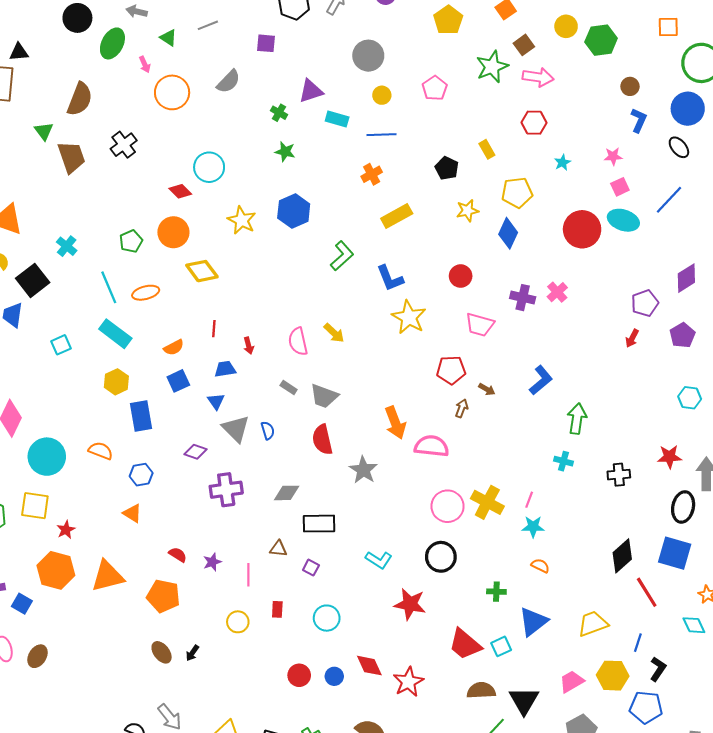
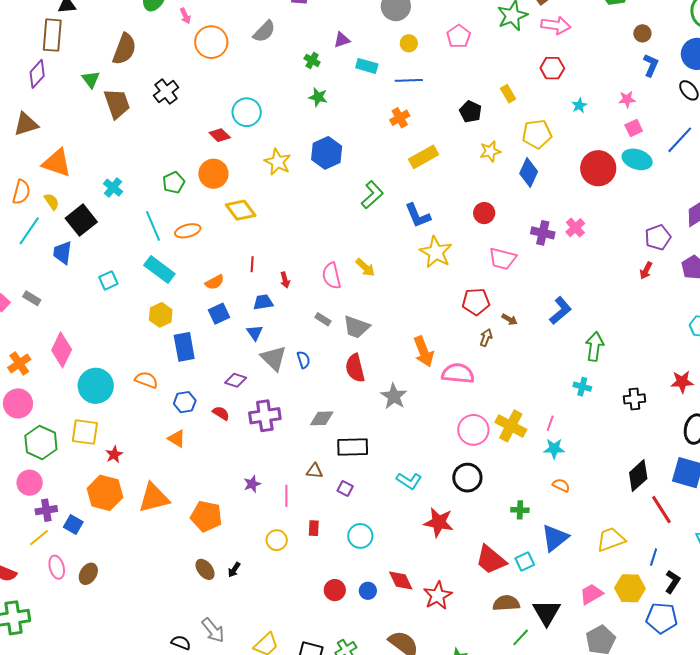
purple triangle: (311, 91) -> (342, 40), size x0.7
red semicircle: (178, 555) -> (221, 413), moved

